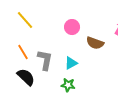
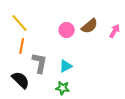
brown semicircle: (95, 43) -> (90, 26), moved, turned -60
orange line: (23, 52) -> (22, 46), moved, turned 42

